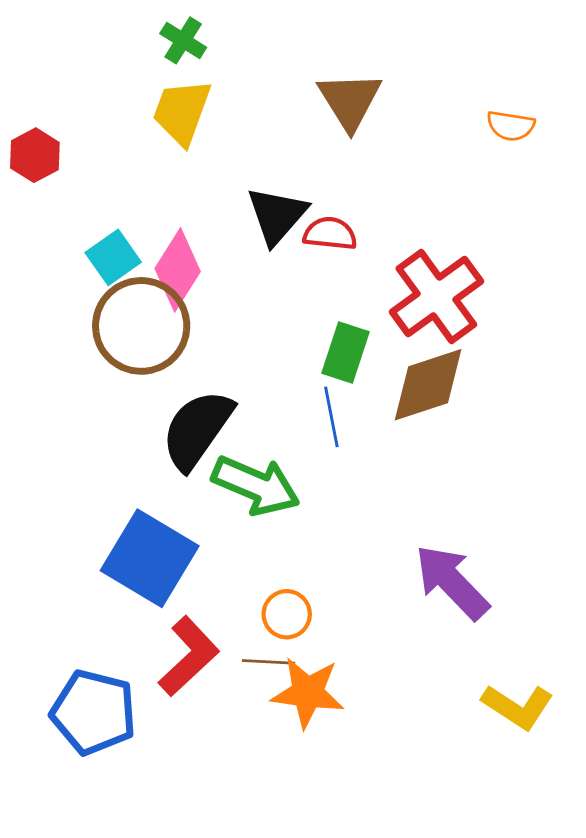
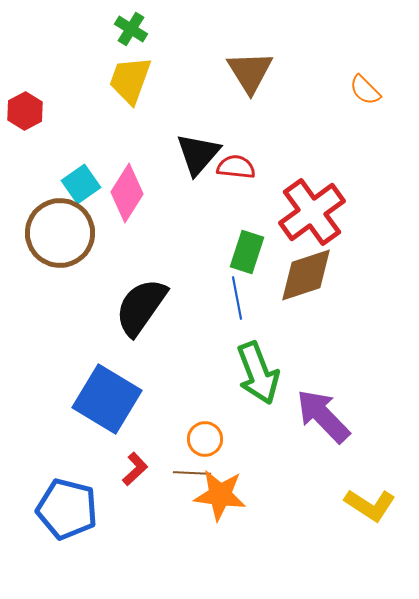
orange semicircle: (511, 126) -> (365, 90), turned 36
brown circle: (141, 326) -> (60, 233), moved
green arrow: (256, 485) -> (258, 373), moved, turned 46
red L-shape: (189, 656) -> (135, 469), size x0.6

